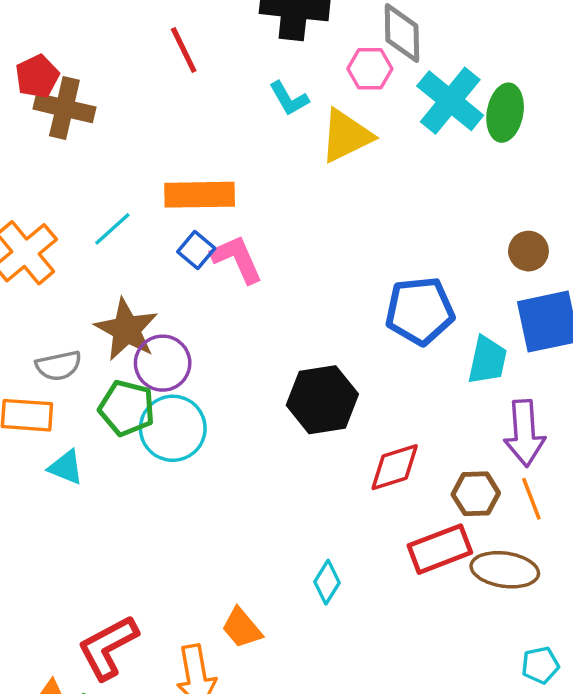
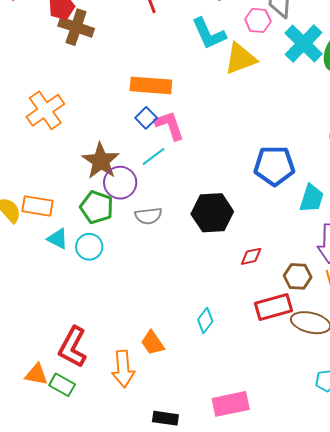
cyan L-shape: (289, 99) -> (209, 34), size x1.5
cyan line: (112, 229) -> (154, 156), moved
gray semicircle: (59, 366) -> (148, 216), moved
cyan circle: (173, 428) -> (89, 247), moved, size x0.7
red diamond: (395, 467) -> (251, 256), size x0.7
red L-shape: (108, 647) -> (73, 347), turned -39

